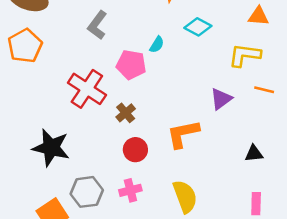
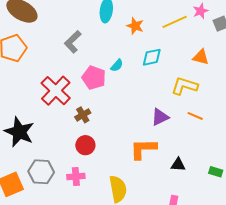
cyan diamond: (198, 27) -> (152, 57), turned -50
orange L-shape: (183, 134) -> (143, 149), moved

